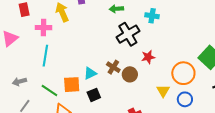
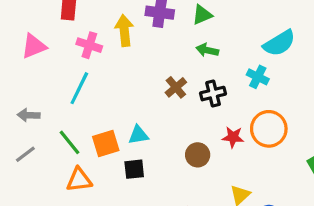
black cross: (128, 34) -> (213, 94), size x0.7
brown cross: (113, 67) -> (176, 87), moved
orange circle: (183, 73) -> (269, 129), moved
orange square: (72, 85) -> (106, 144), turned -30

